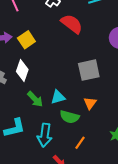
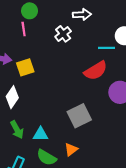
red semicircle: (72, 24) -> (96, 71), moved, turned 95
gray square: (89, 70) -> (79, 116), turned -30

